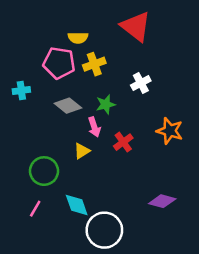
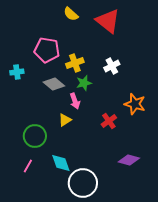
yellow semicircle: (78, 38) -> (71, 14), moved, turned 42
yellow cross: (94, 64) -> (75, 63), moved
red cross: (123, 142) -> (109, 121), moved

